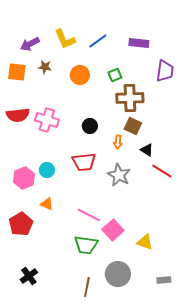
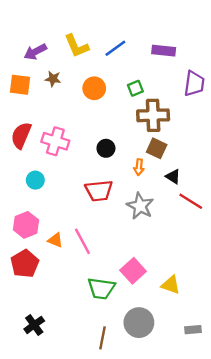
red semicircle: (18, 115) -> (21, 135), turned 120
cyan circle: (47, 170) -> (35, 180), moved
pink hexagon: (24, 178) -> (26, 225), moved
pink line: (89, 215) -> (82, 241), moved, turned 35

